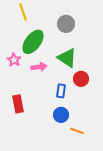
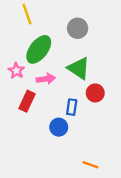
red rectangle: (18, 104) -> (27, 101), moved, turned 36
blue circle: (61, 115) -> (59, 127), moved
orange line: (77, 131) -> (91, 165), moved

